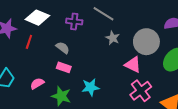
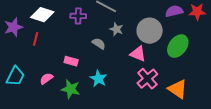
gray semicircle: (63, 48) -> (99, 44), moved
cyan star: (91, 87) -> (98, 79), turned -30

